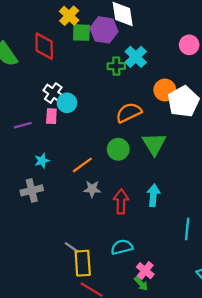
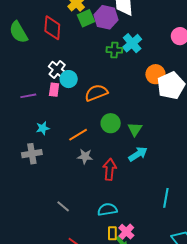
green square: (81, 33) -> (86, 18), turned -30
orange semicircle: (129, 113) -> (96, 93), moved
green triangle: (154, 144) -> (135, 129), moved, size x0.7
cyan arrow: (153, 195) -> (138, 154), moved, turned 48
yellow rectangle: (83, 263) -> (112, 233), moved, size x0.6

